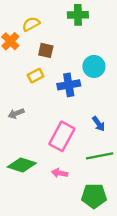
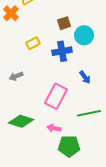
brown square: (46, 50) -> (64, 23), moved, turned -32
blue arrow: (99, 124) -> (85, 77), moved
green pentagon: (94, 196) -> (69, 146), moved

